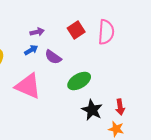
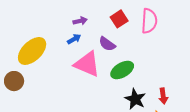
purple semicircle: (53, 57) -> (107, 44), moved
pink triangle: (28, 86) -> (87, 64), moved

